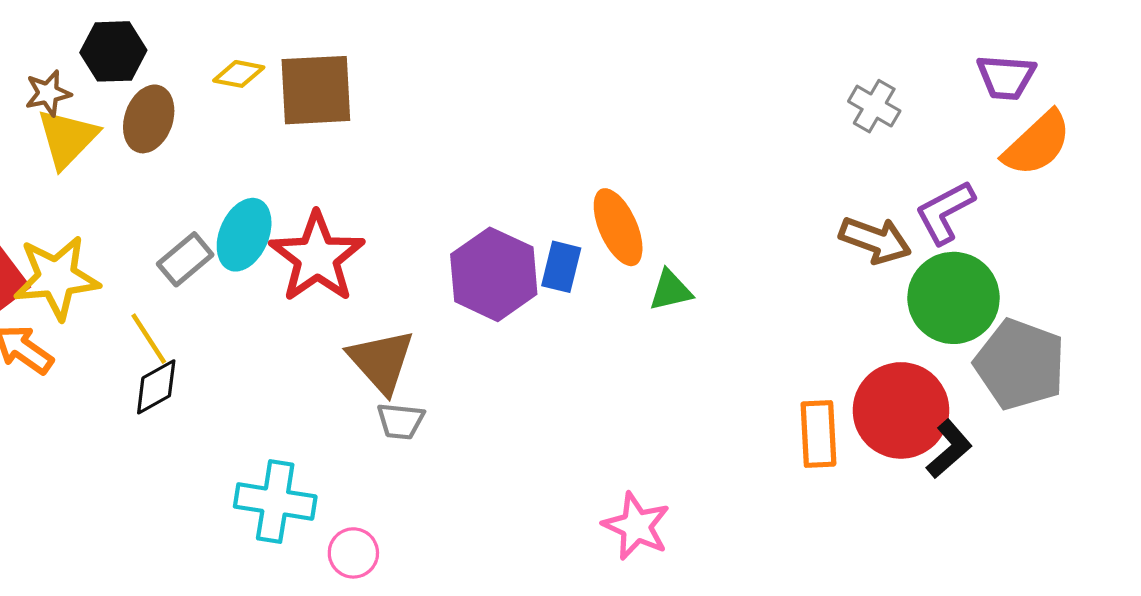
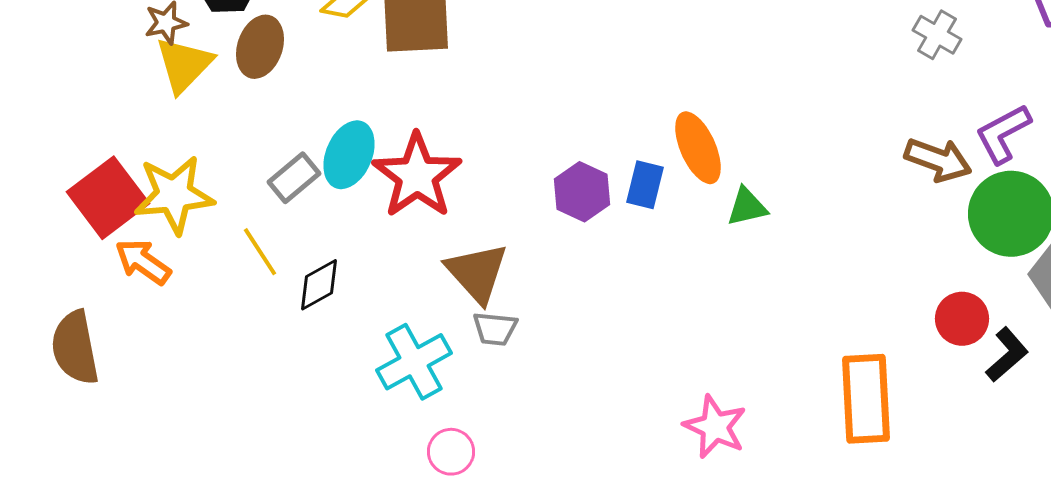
purple hexagon: (494, 274) -> (582, 192), size x0.7
black diamond: (156, 387) -> (319, 285), moved
red circle: (901, 410) -> (962, 319), size x0.6
orange rectangle: (818, 434) -> (866, 399), moved, size x1.4
cyan cross: (275, 502) -> (414, 362), moved, turned -38

